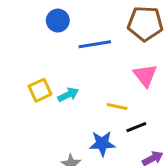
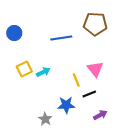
blue circle: (58, 21) -> (14, 33), moved
pink triangle: (145, 75) -> (95, 69), moved
yellow line: (117, 106) -> (76, 80), turned 56

